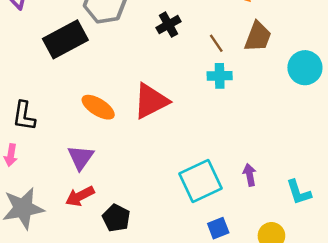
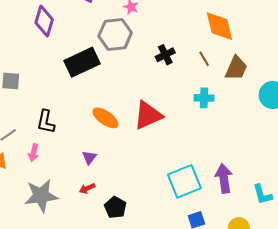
brown line: (216, 43) -> (204, 59), moved
purple triangle: (81, 157) -> (89, 157), size x0.7
purple arrow: (250, 175) -> (224, 178), size x1.6
red arrow: (80, 196) -> (87, 188), size x0.7

